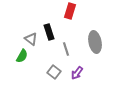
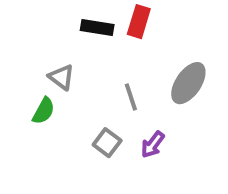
black rectangle: (49, 32) -> (97, 28), moved, turned -63
gray ellipse: (95, 42) -> (188, 83), turned 45

